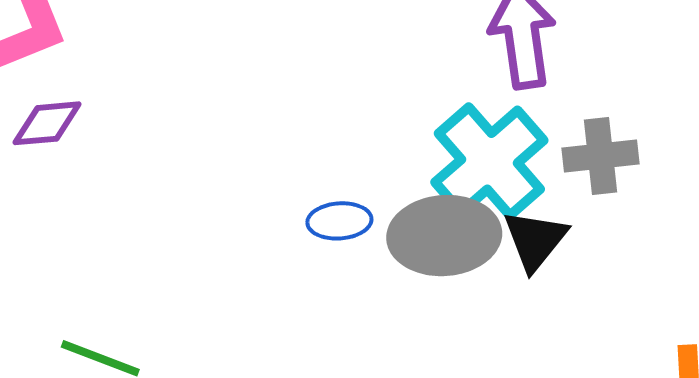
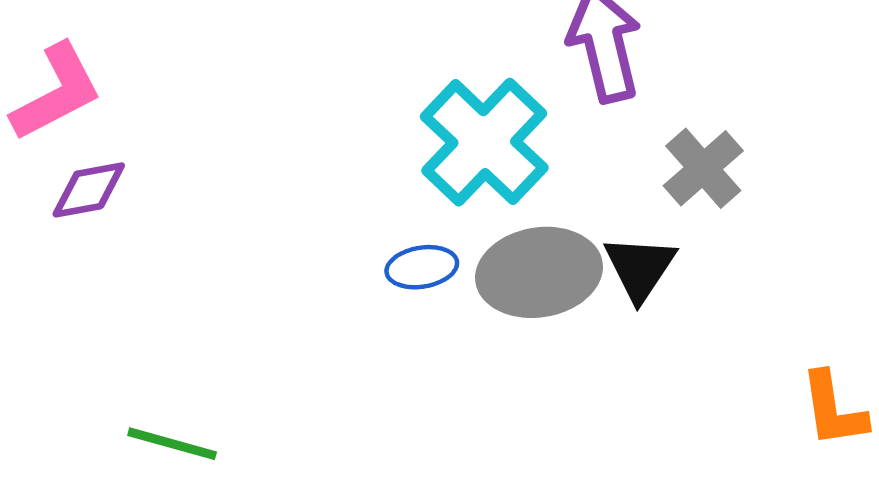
gray cross: (600, 156) -> (703, 168), turned -30
cyan cross: (489, 161) -> (484, 142), moved

